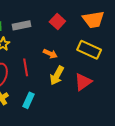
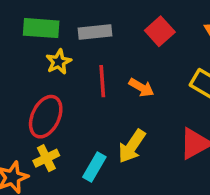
red line: (26, 67) -> (102, 81), moved
yellow arrow: (57, 76) -> (132, 146), moved

